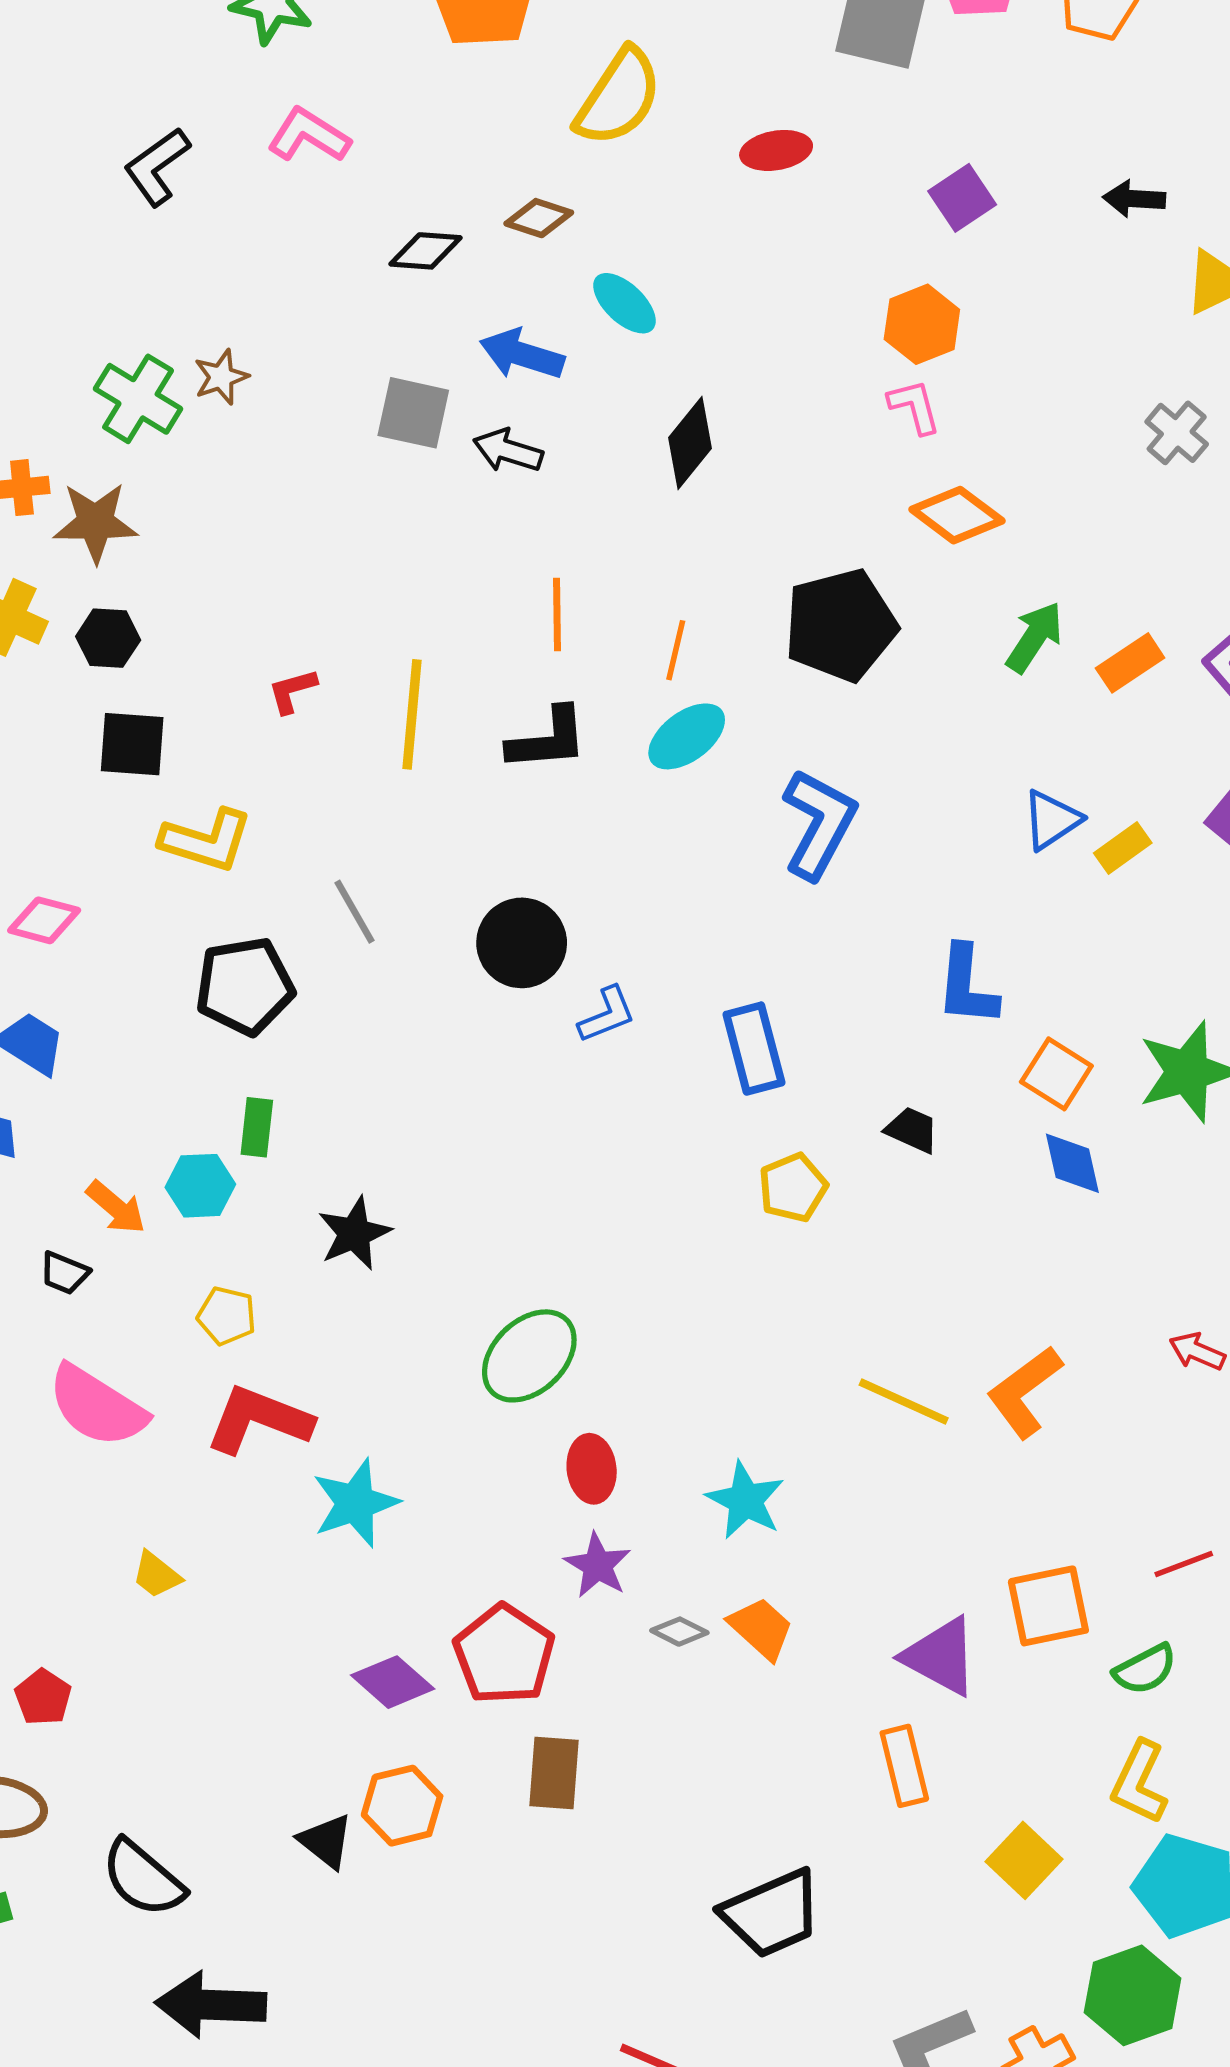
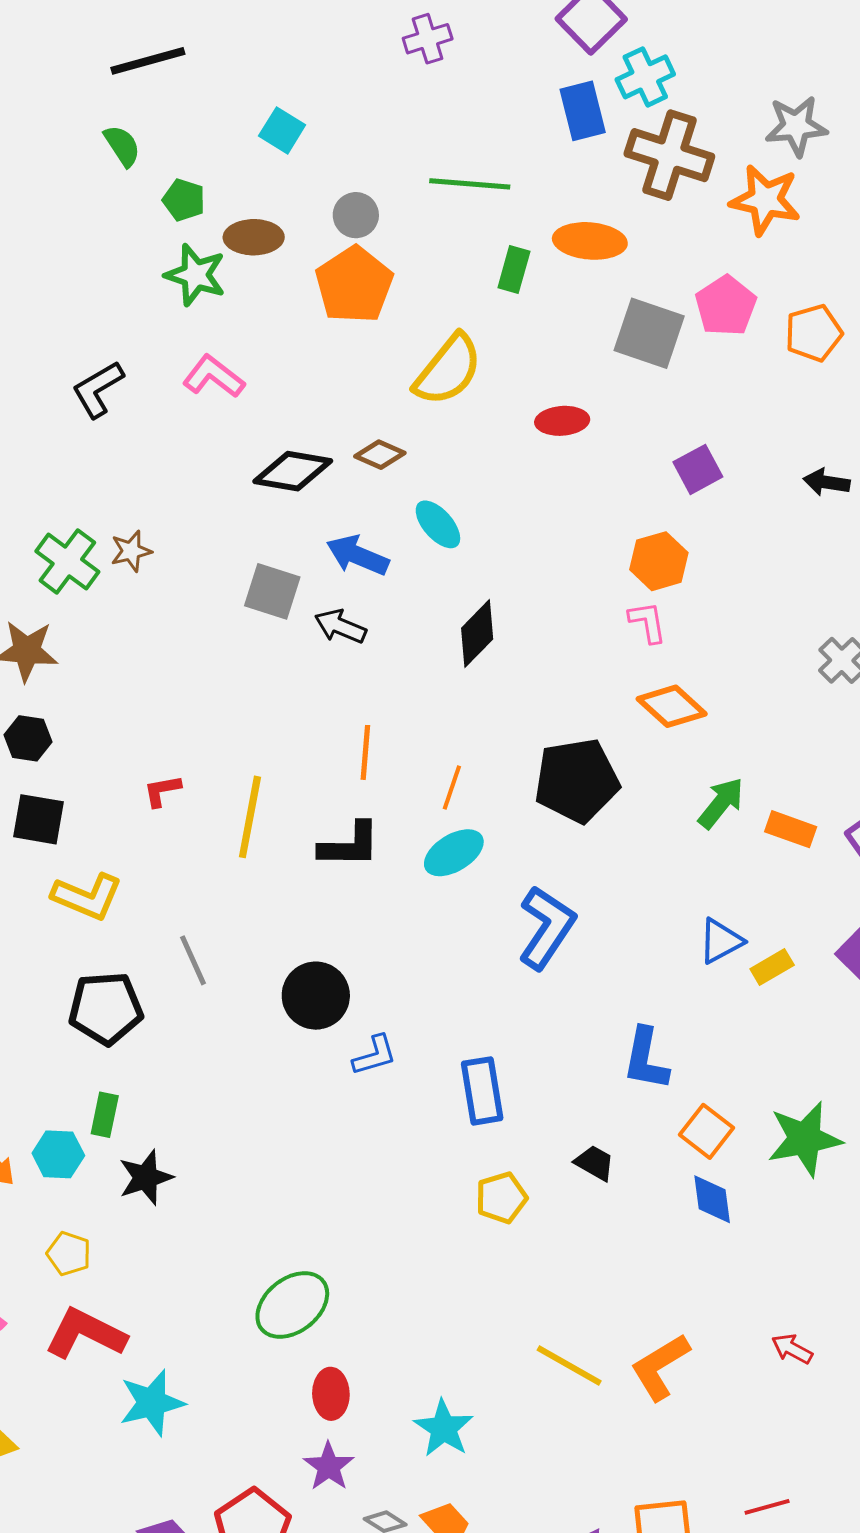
black diamond: (425, 251) -> (293, 471), size x1.4
orange rectangle: (1130, 663) -> (791, 829), turned 48
black star: (354, 1233) -> (146, 1177), moved

